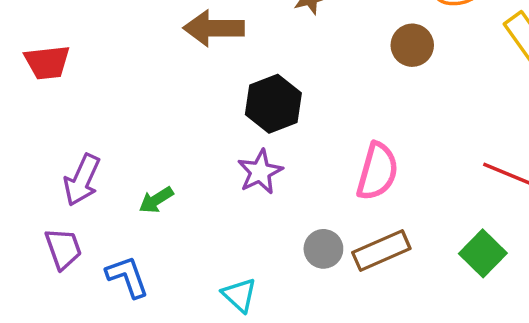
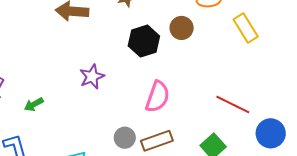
black hexagon: (273, 104) -> (144, 41), moved
purple star: (260, 172) -> (92, 77), moved

